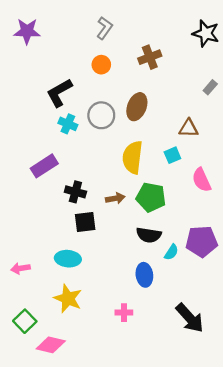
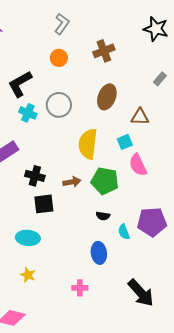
brown ellipse: (137, 107) -> (107, 97), moved
pink semicircle: (202, 180) -> (138, 165), moved
black semicircle: (149, 235) -> (103, 216), size x0.6
cyan semicircle: (171, 252) -> (124, 232), turned 126
yellow star: (68, 299) -> (28, 275), size x0.6

